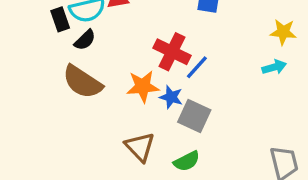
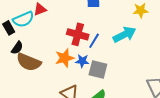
black semicircle: (85, 40) -> (17, 48), moved
cyan arrow: (274, 67) -> (124, 35), moved, size x1.6

